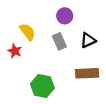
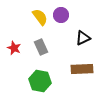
yellow semicircle: (27, 32) -> (40, 17), moved
gray rectangle: (59, 41) -> (41, 47), moved

